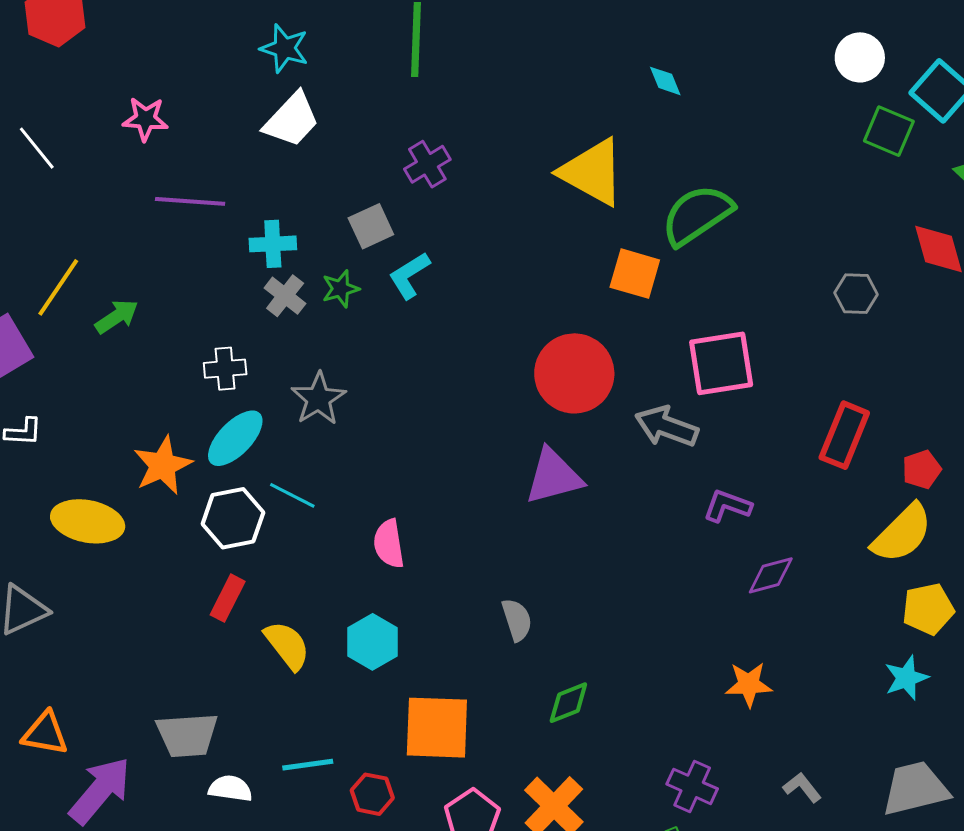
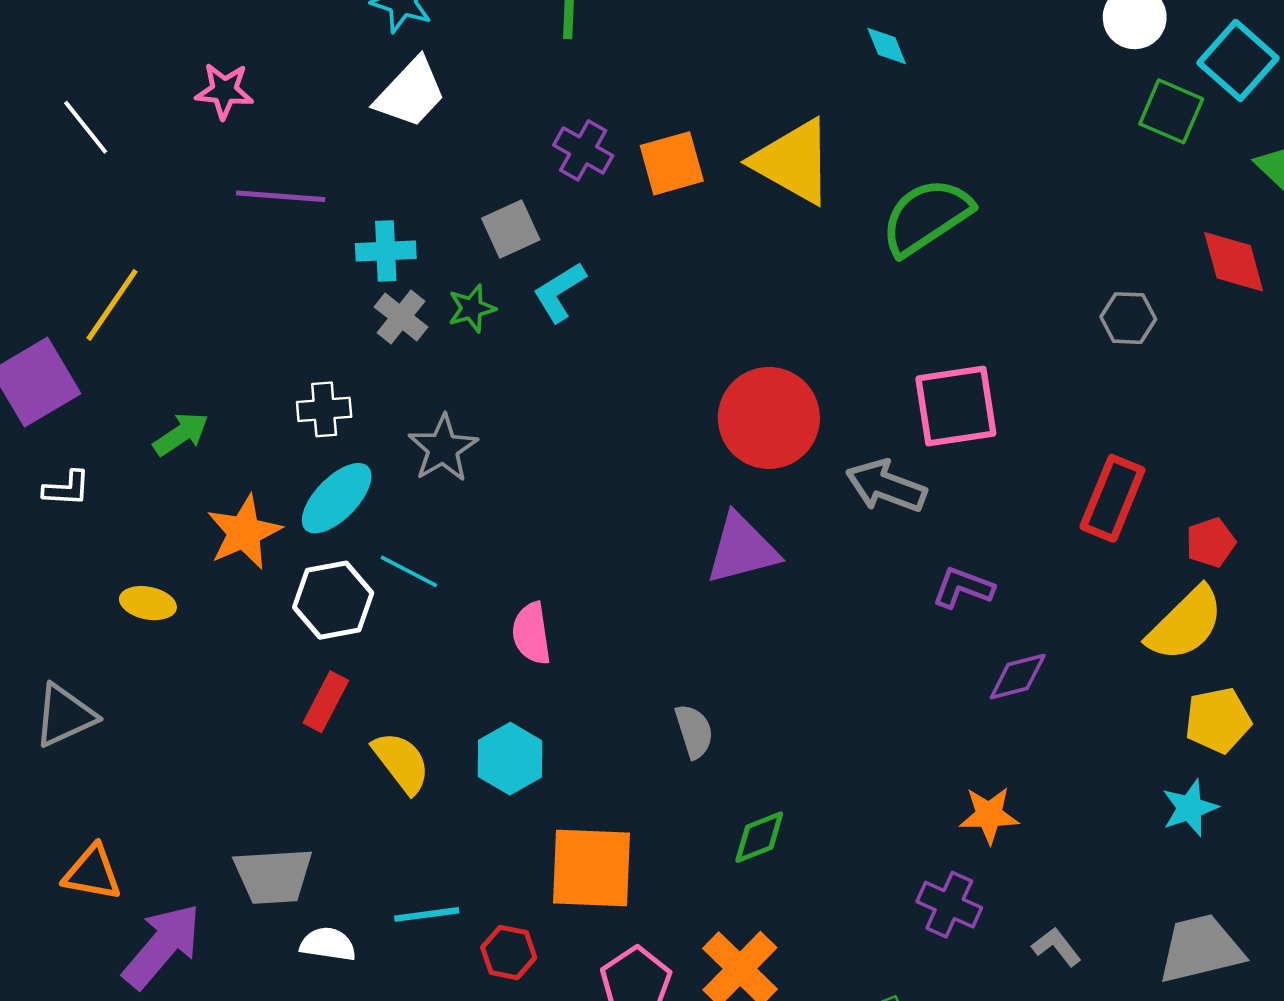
purple cross: (427, 164) -> (583, 150), turned -30
orange square: (635, 274) -> (672, 163), moved, turned -32
green arrow: (117, 317) -> (181, 434), moved
yellow ellipse: (88, 521) -> (148, 603), size x0.6
purple cross: (692, 786) -> (949, 905), moved

